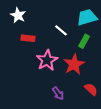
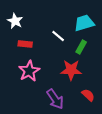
pink star: (47, 60) -> (29, 71), moved
red star: (74, 64) -> (71, 70), turned 30
purple arrow: (58, 93) -> (55, 99), size x1.5

